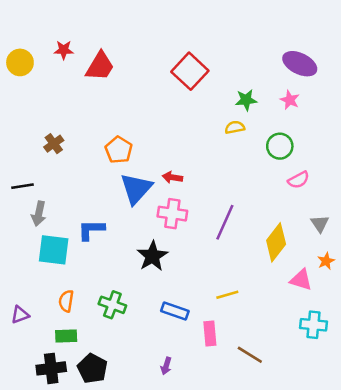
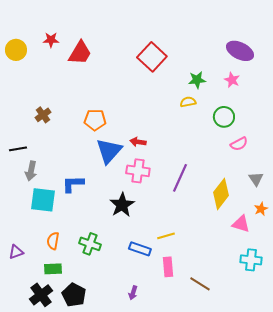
orange pentagon: (119, 150) -> (95, 120), turned -30
yellow line: (227, 295) -> (166, 236), moved
black cross: (51, 368) -> (41, 295), turned -30

